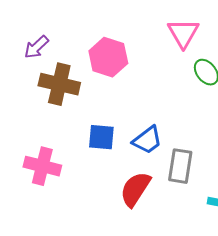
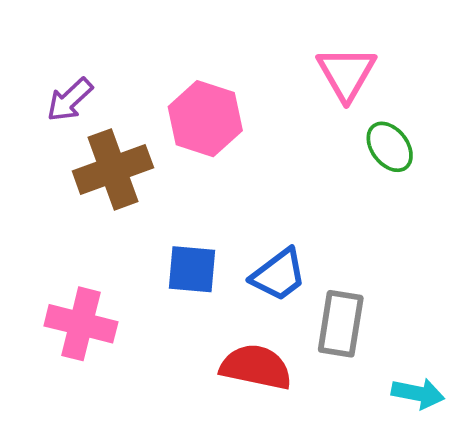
brown cross: (59, 84) -> (113, 169), turned -33
red semicircle: (135, 189) -> (256, 367), turned 69

